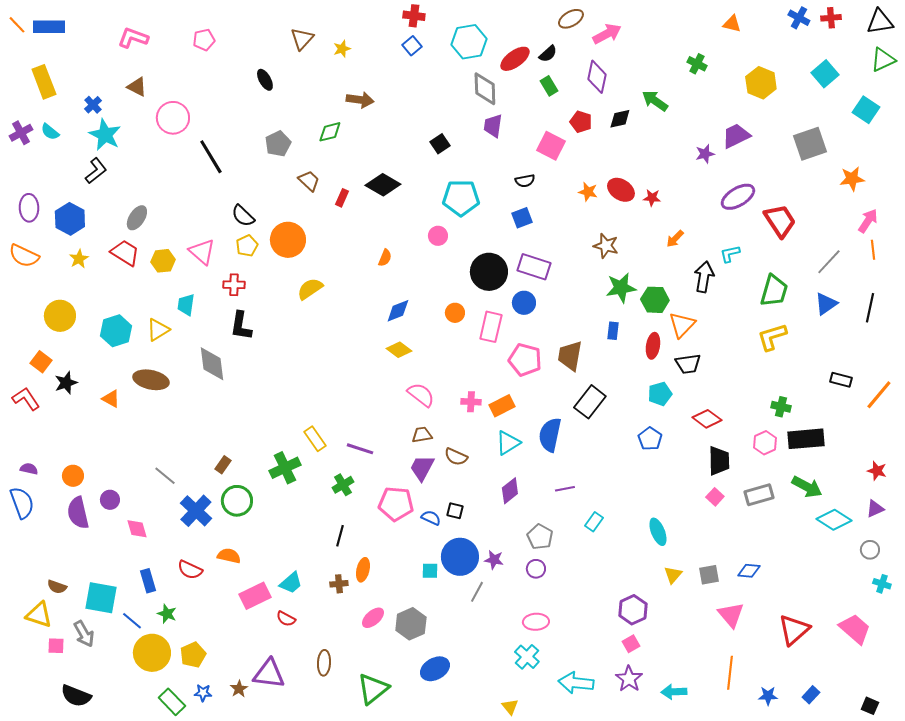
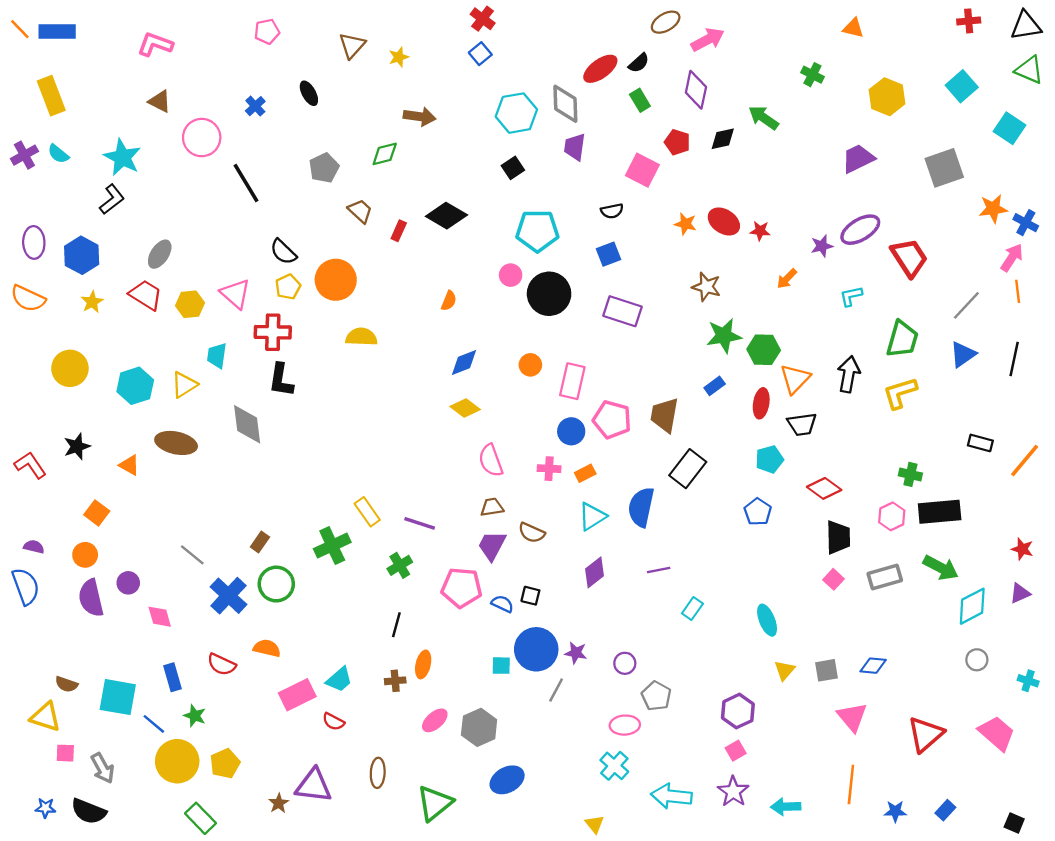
red cross: (414, 16) -> (483, 19), turned 30
blue cross: (799, 18) -> (1026, 223), moved
pink pentagon: (204, 40) -> (267, 31), moved
cyan hexagon: (469, 42) -> (516, 113), moved
green triangle: (883, 60) -> (1029, 70), turned 48
blue cross: (93, 105) -> (255, 106), moved
purple star: (705, 154) -> (822, 246), moved
black circle: (489, 272) -> (549, 294), moved
black arrow: (704, 277) -> (849, 374), moved
red cross: (234, 285) -> (273, 332), size x1.4
yellow semicircle: (310, 289) -> (361, 337), turned 36
blue circle: (524, 303) -> (571, 431), moved
blue rectangle: (613, 331) -> (715, 386), turned 48
orange square: (41, 362) -> (97, 513), moved
pink semicircle: (421, 395) -> (491, 460), turned -148
orange rectangle: (502, 406) -> (585, 473), size x0.7
cyan diamond: (834, 520) -> (972, 606), turned -60
gray pentagon: (540, 537) -> (656, 696), moved
gray circle: (870, 550) -> (977, 660), moved
gray arrow: (84, 634) -> (103, 768), moved
blue star: (203, 693) -> (45, 808), moved

